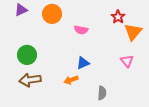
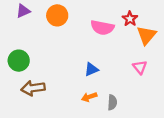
pink semicircle: (81, 30) -> (102, 28), moved, size x1.5
green circle: (27, 55) -> (19, 61), moved
orange arrow: (71, 80) -> (89, 97), moved

